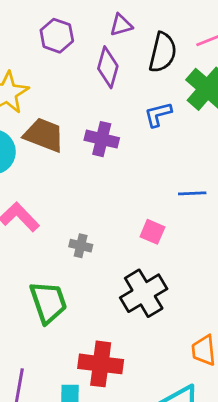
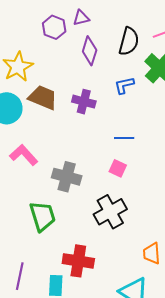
purple triangle: (121, 25) -> (81, 18), moved
blue line: (192, 193) -> (124, 138), moved
gray cross: (81, 246) -> (67, 177), size x1.8

